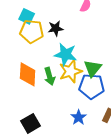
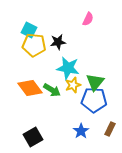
yellow star: (71, 71) -> (73, 85), size x0.7
orange diamond: (28, 74) -> (30, 88), turned -40
green arrow: (50, 76) -> (52, 90), turned -42

